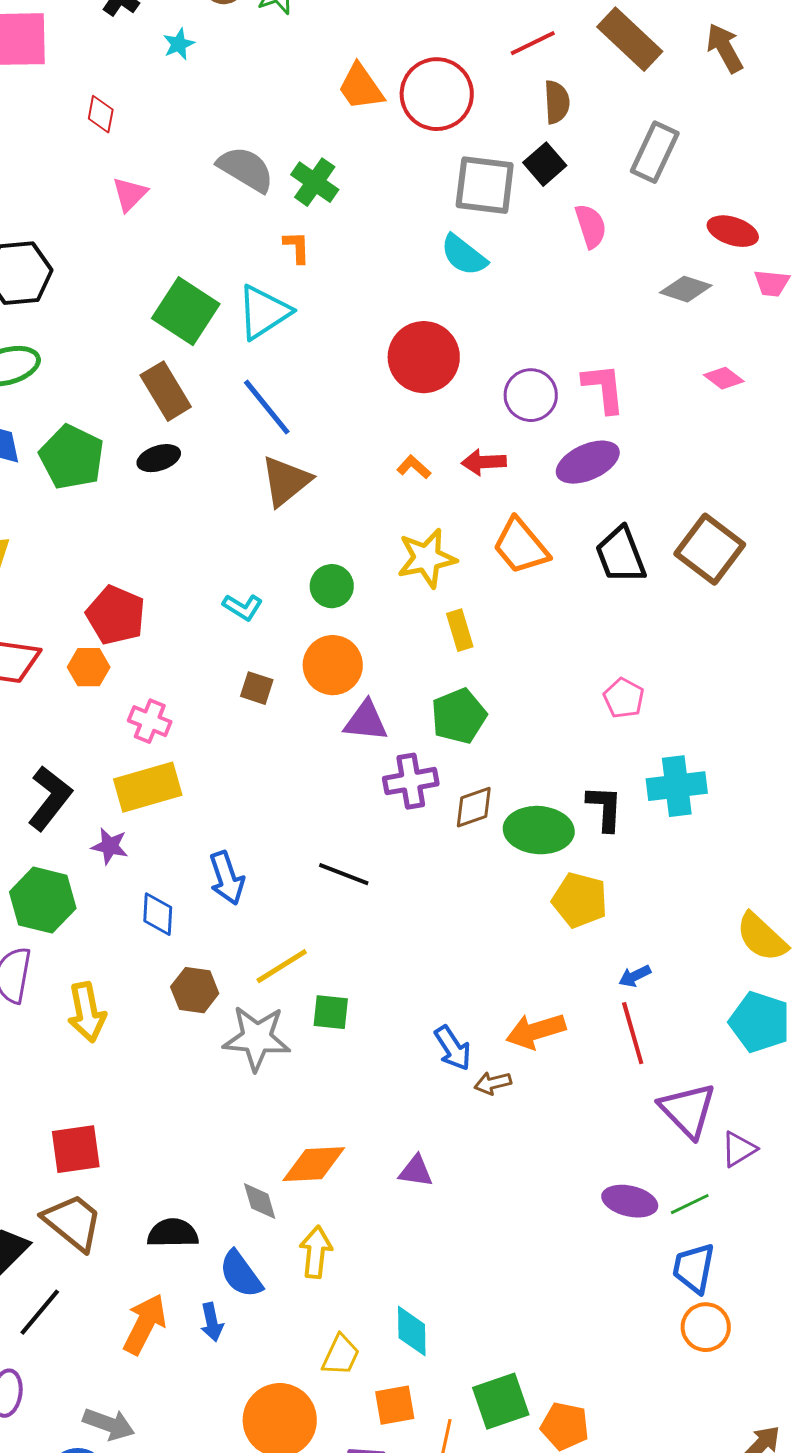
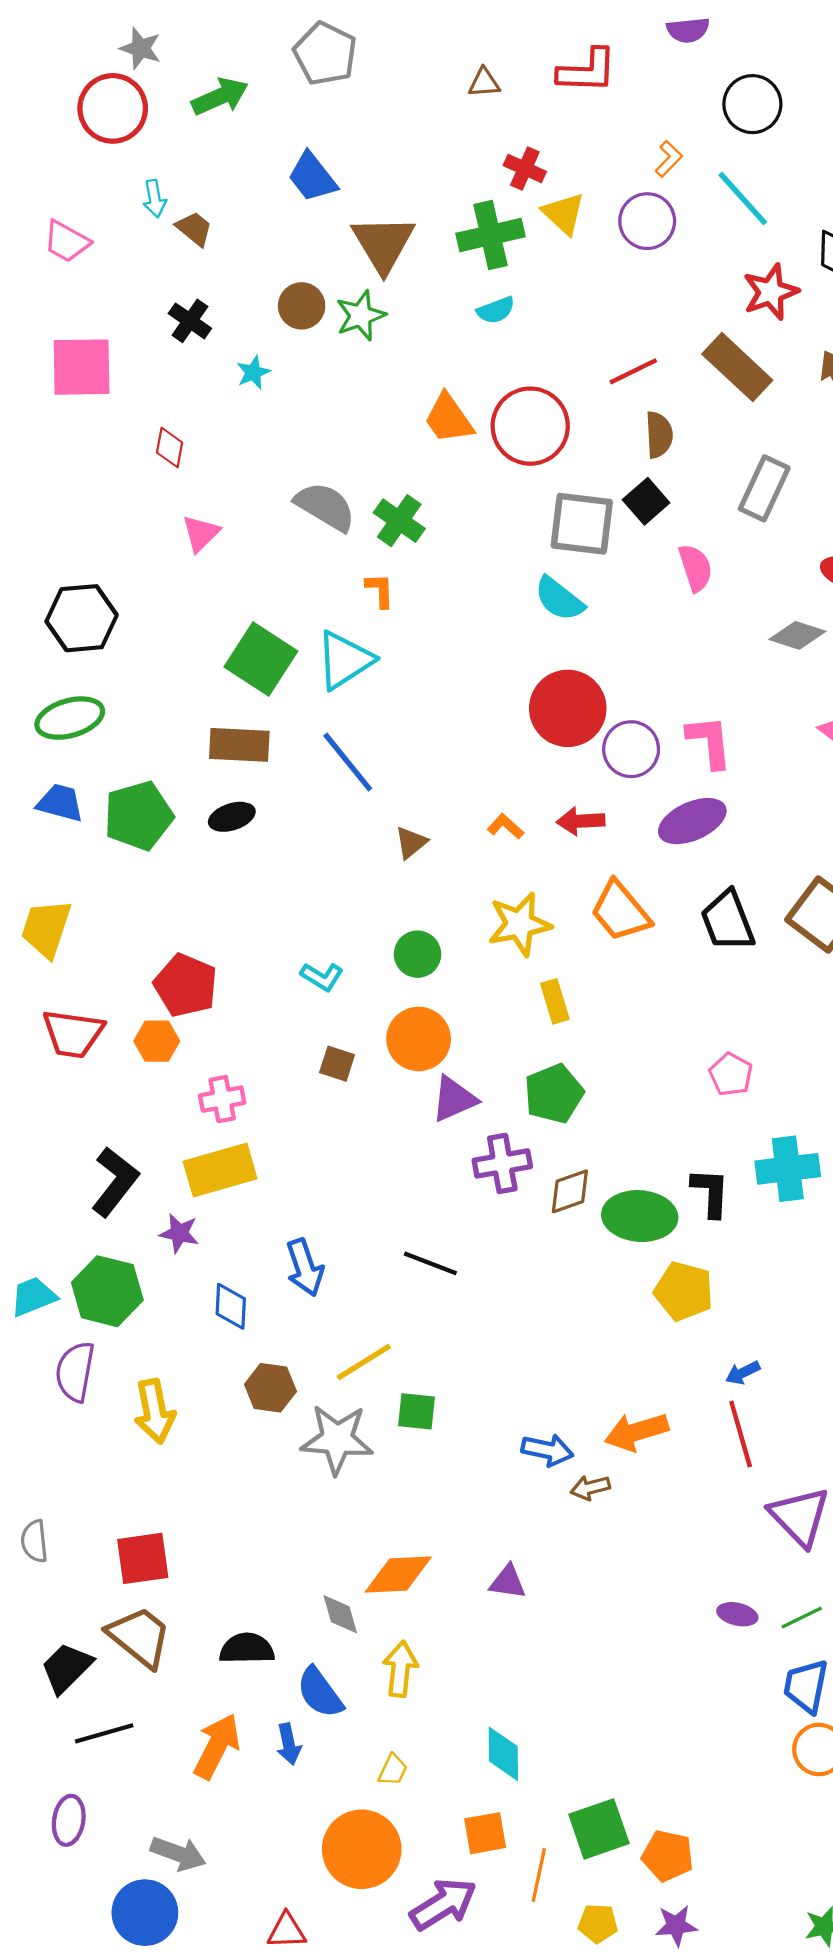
red circle: (424, 357) -> (568, 708), moved
brown rectangle: (166, 391) -> (239, 745), turned -56
green pentagon: (72, 457) -> (138, 816), turned 30
brown triangle: (286, 481) -> (411, 843), moved, size x0.6
pink cross: (150, 721) -> (222, 1099), turned -33
purple triangle: (366, 721) -> (454, 1099), turned -30
blue arrow: (453, 1048) -> (547, 1450), turned -45
purple ellipse: (630, 1201) -> (737, 1614), size x0.7
black line: (40, 1312) -> (104, 1733), turned 34
yellow trapezoid: (341, 1355) -> (393, 1770), moved, size x0.7

